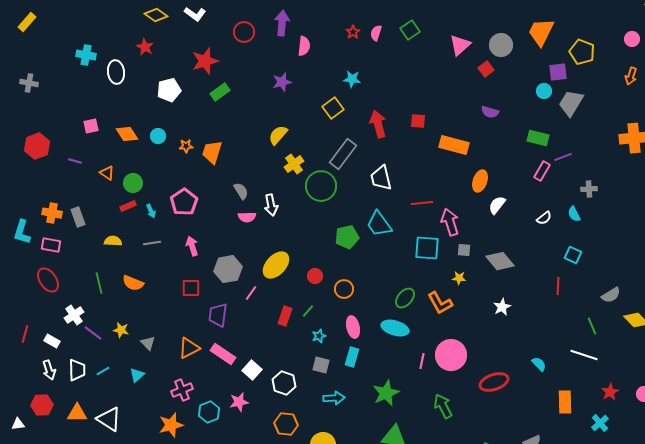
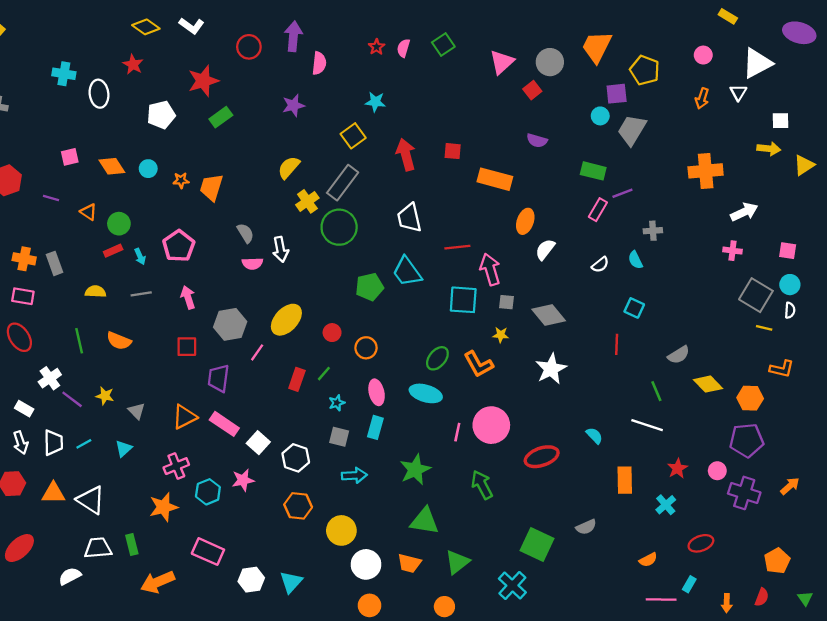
gray rectangle: (343, 154) -> (343, 183), moved
white star: (502, 307) -> (551, 369), size x1.5

